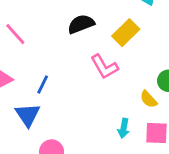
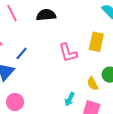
black semicircle: (81, 24) -> (46, 15), moved
yellow rectangle: (126, 33) -> (96, 42), moved, turned -48

